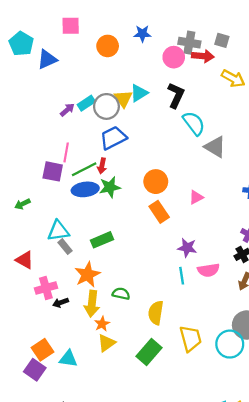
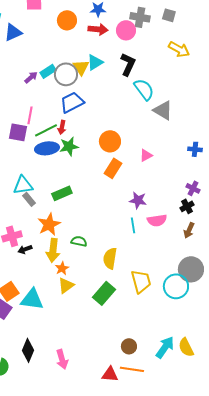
red arrow: (203, 56) -> (98, 29), moved
orange rectangle: (159, 212) -> (113, 168), turned 66
cyan triangle: (68, 359) -> (32, 299), size x1.4

